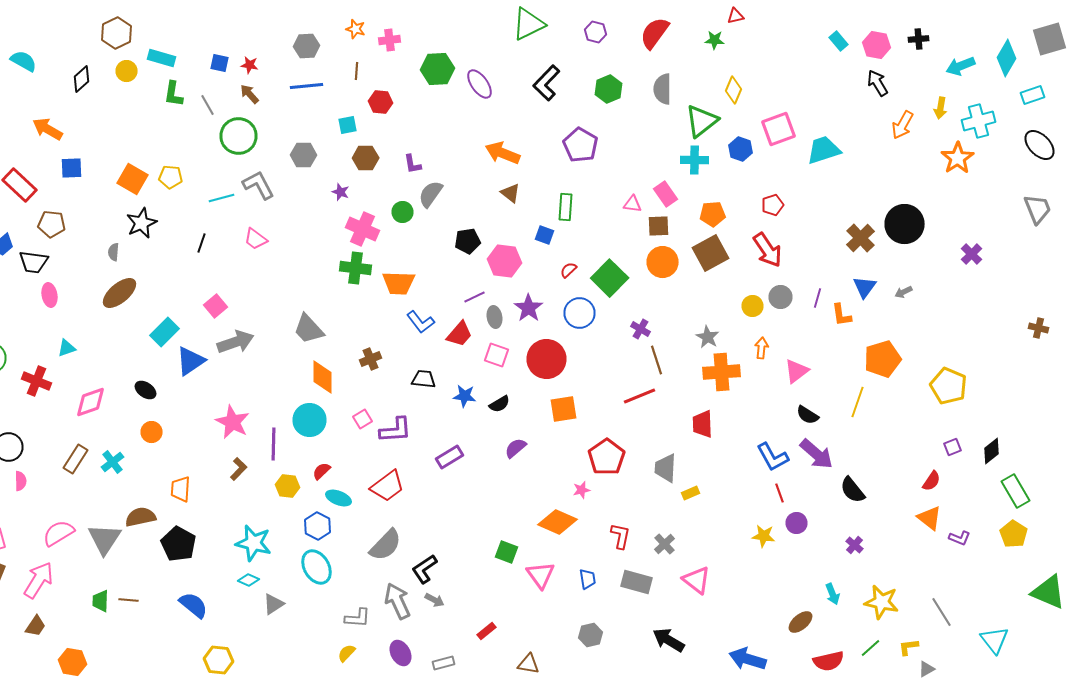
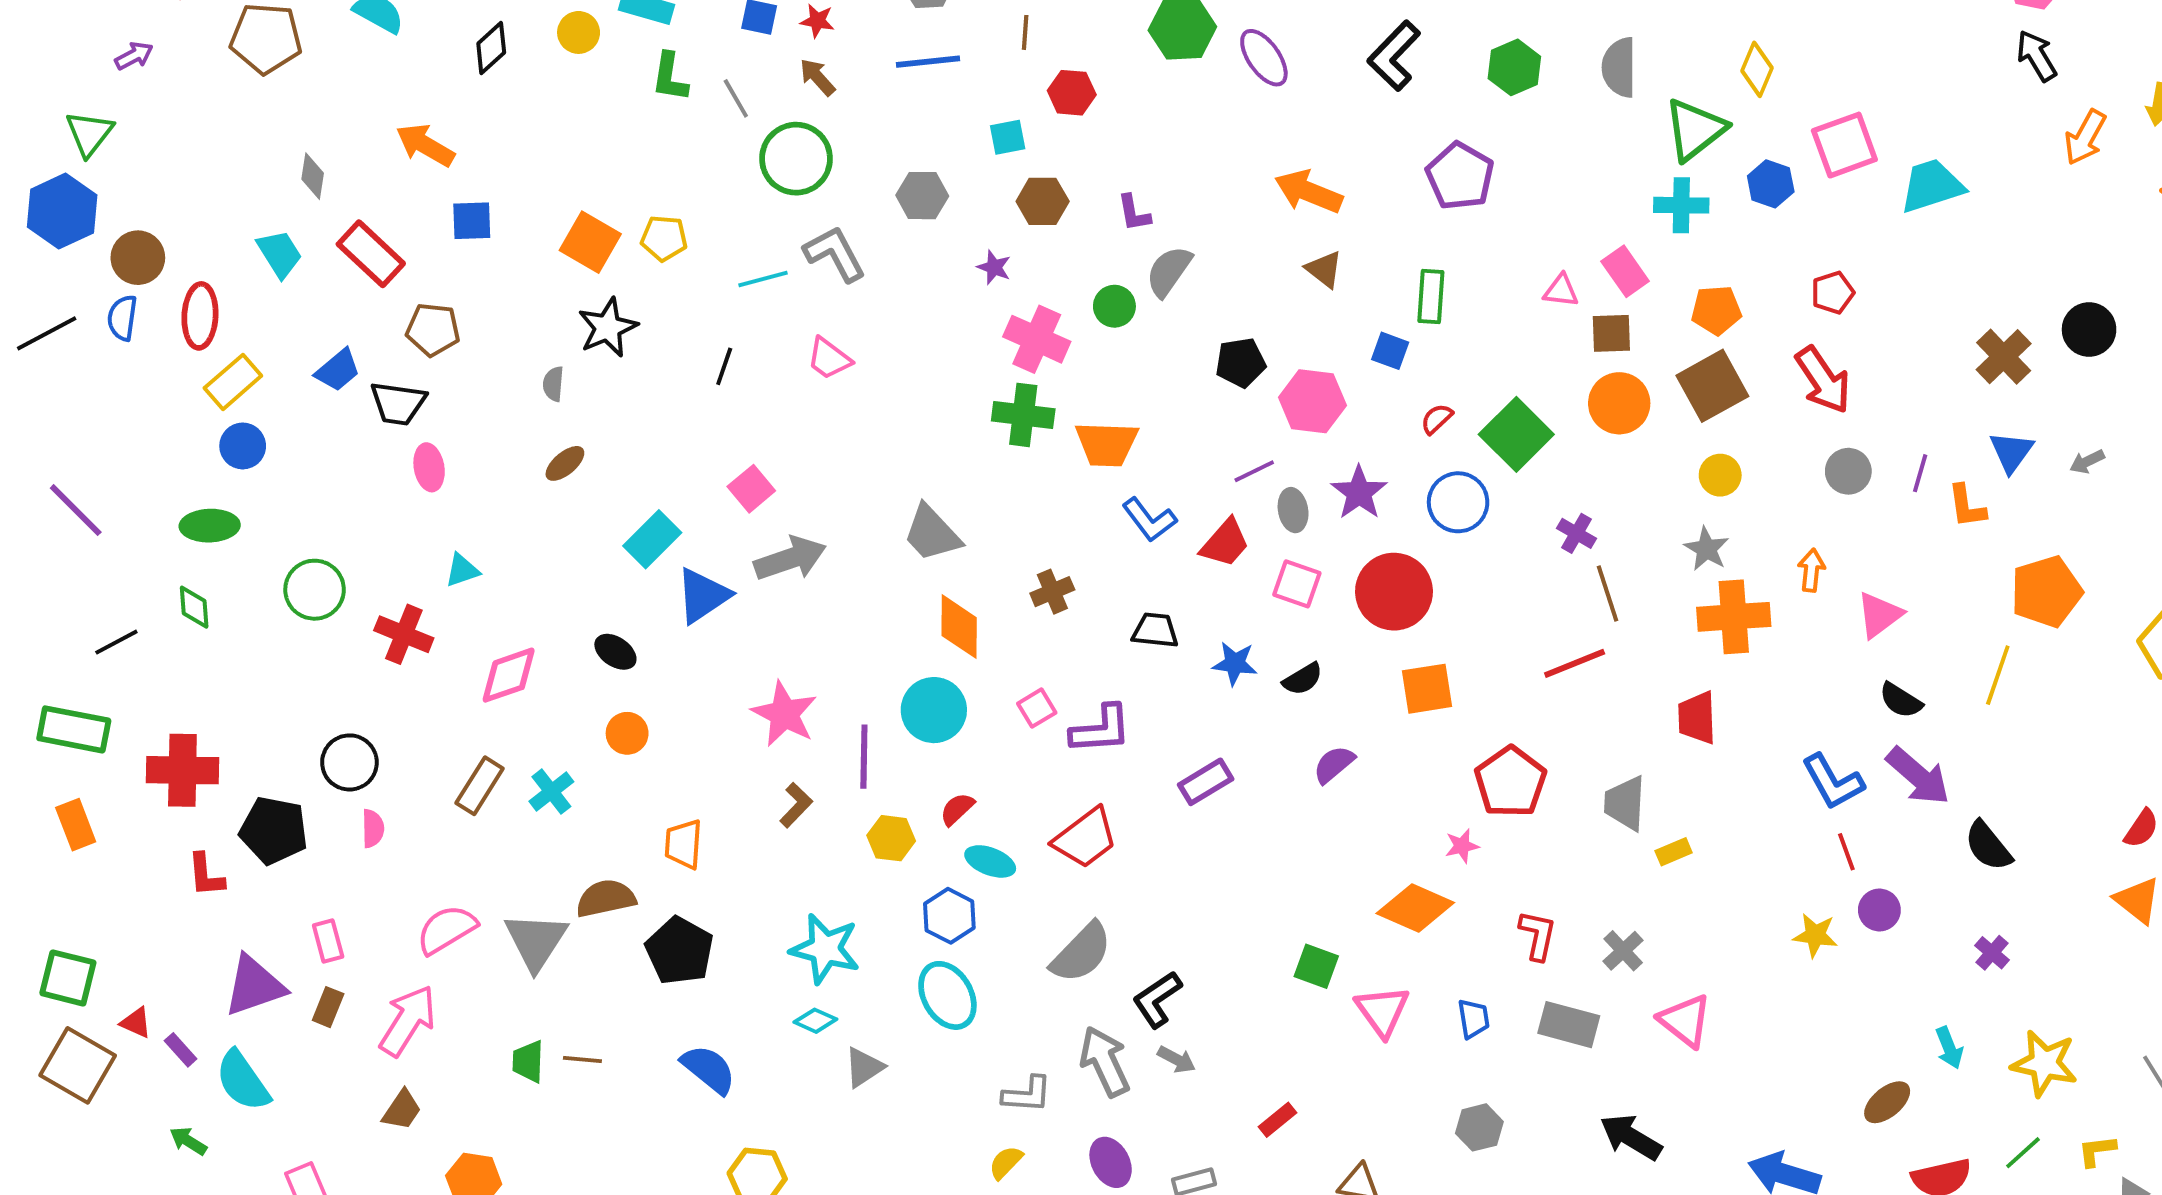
black circle: (904, 224) -> (2089, 329), size x0.7
brown ellipse: (120, 293) -> (565, 463), size x0.6
yellow circle: (752, 306) -> (1720, 475), moved

